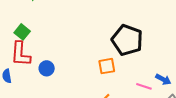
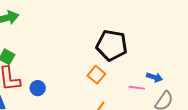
orange square: (107, 66) -> (96, 75), turned -30

